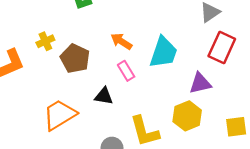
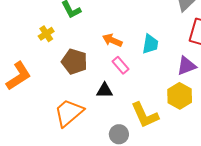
yellow cross: (45, 41) -> (46, 34), moved
cyan trapezoid: (163, 52) -> (150, 44), size x0.7

